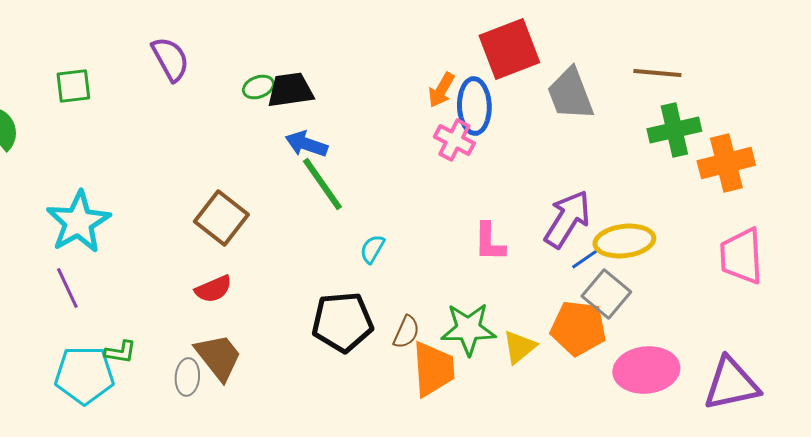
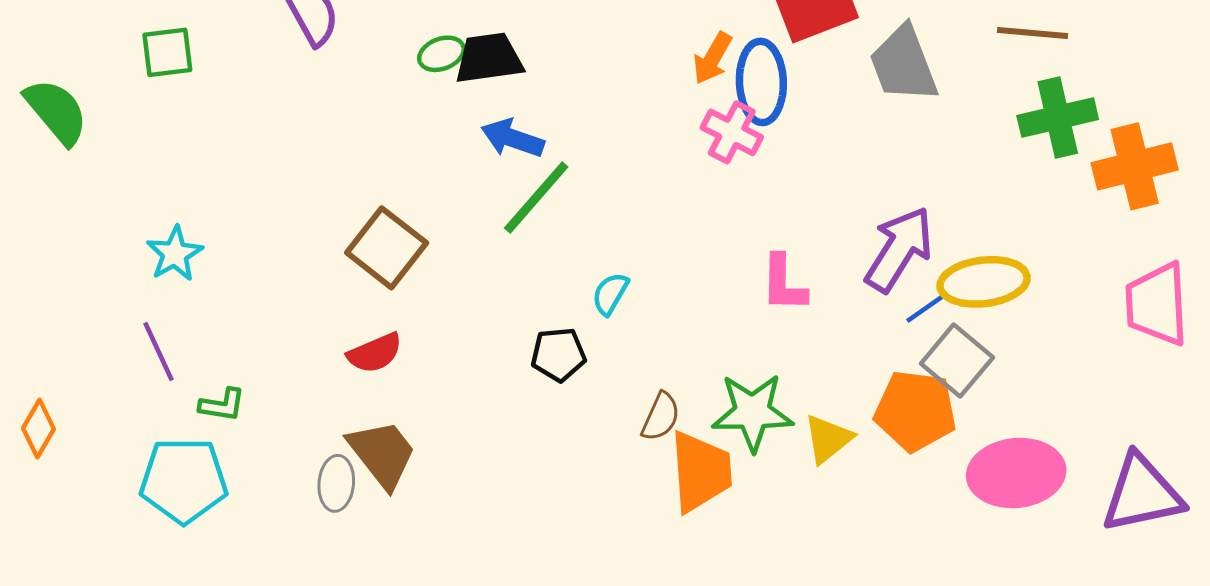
green line: (322, 184) -> (536, 197), turned 76
cyan star: (78, 222) -> (175, 254), size x0.6
black pentagon: (342, 322) -> (558, 354), moved, size x0.6
green L-shape: (120, 352) -> (222, 405), moved

